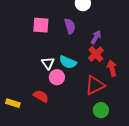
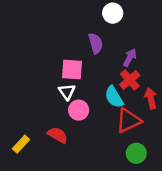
pink square: (41, 25) -> (72, 69), moved
cyan semicircle: (68, 62) -> (114, 97), moved, turned 36
yellow rectangle: (13, 103) -> (21, 144), turned -64

